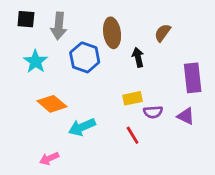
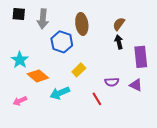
black arrow: (138, 57) -> (119, 42), moved
cyan star: (36, 61) -> (20, 60), moved
yellow rectangle: (133, 98) -> (79, 70), moved, turned -32
pink arrow: (49, 158) -> (20, 101), moved

